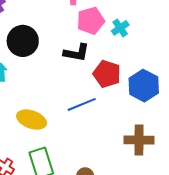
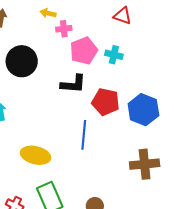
cyan cross: (120, 28) -> (114, 55), turned -36
black circle: (23, 41) -> (22, 61), moved
blue line: (82, 104) -> (84, 135), turned -56

